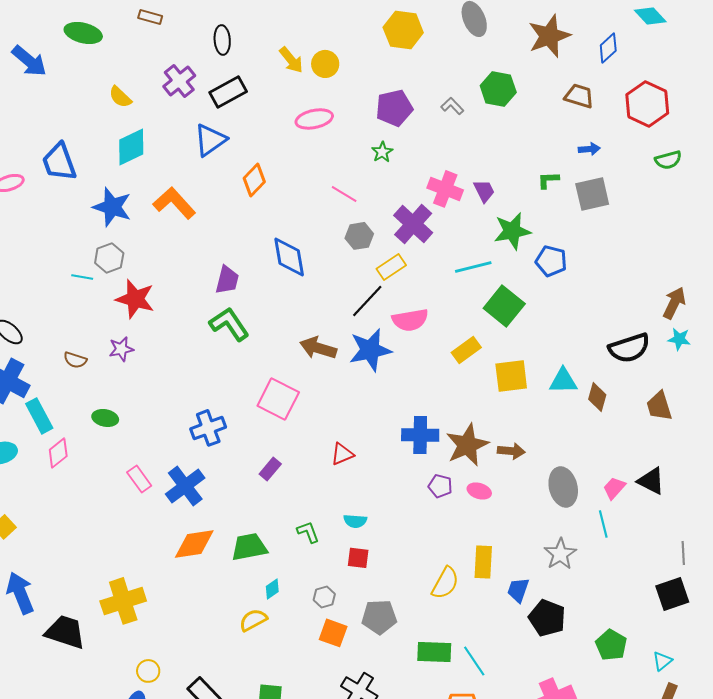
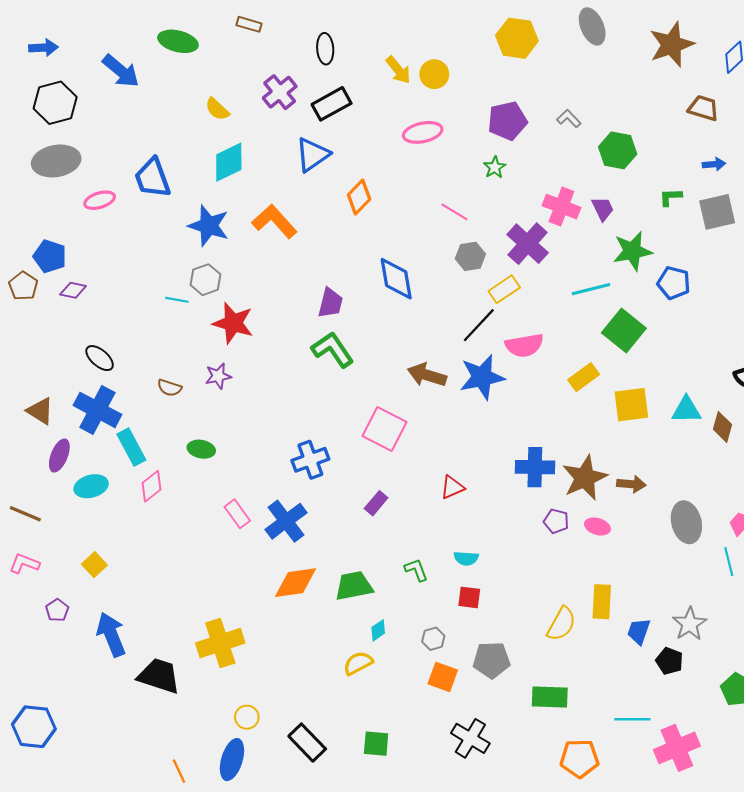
green hexagon: (498, 89) -> (618, 150), moved
gray star: (560, 554) -> (690, 624), moved
black pentagon: (547, 618) -> (669, 661), size x0.7
cyan line: (474, 661) -> (632, 719), moved, turned -56

